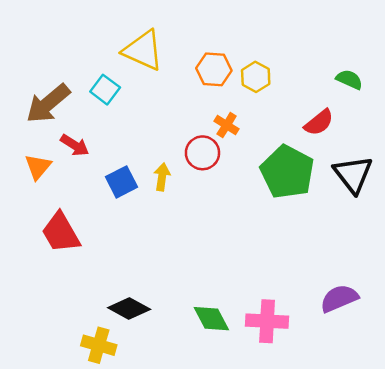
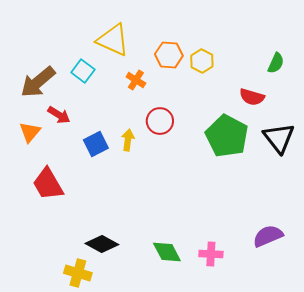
green semicircle: (349, 79) -> (276, 63), turned 90
red semicircle: (319, 122) -> (252, 97), turned 55
orange cross: (227, 125) -> (136, 80), moved
pink cross: (267, 321) -> (211, 254), size x0.7

